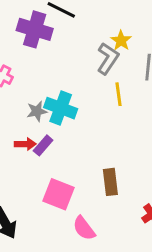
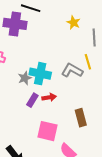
gray L-shape: (108, 59) -> (72, 70), moved, turned -85
yellow line: (119, 94) -> (88, 62), moved
red arrow: (25, 144) -> (49, 97), moved

